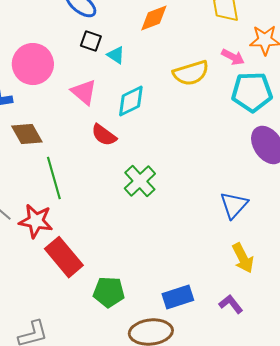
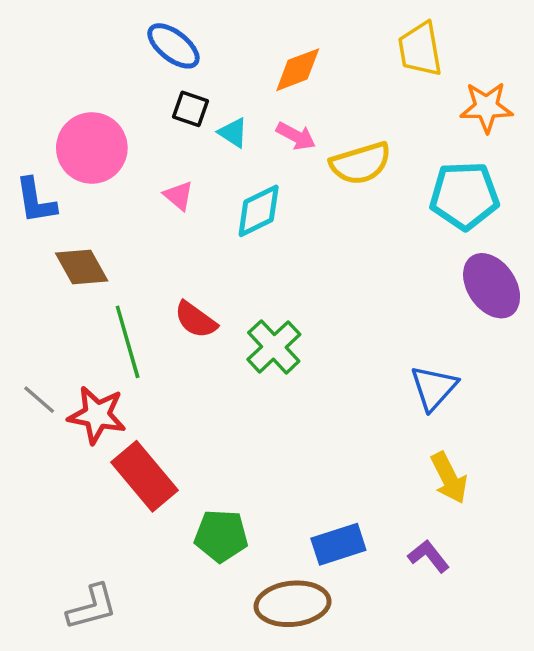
pink arrow: (233, 57) -> (296, 136), moved
pink triangle: (84, 92) -> (179, 196), size x0.7
red semicircle: (104, 135) -> (196, 320), moved

